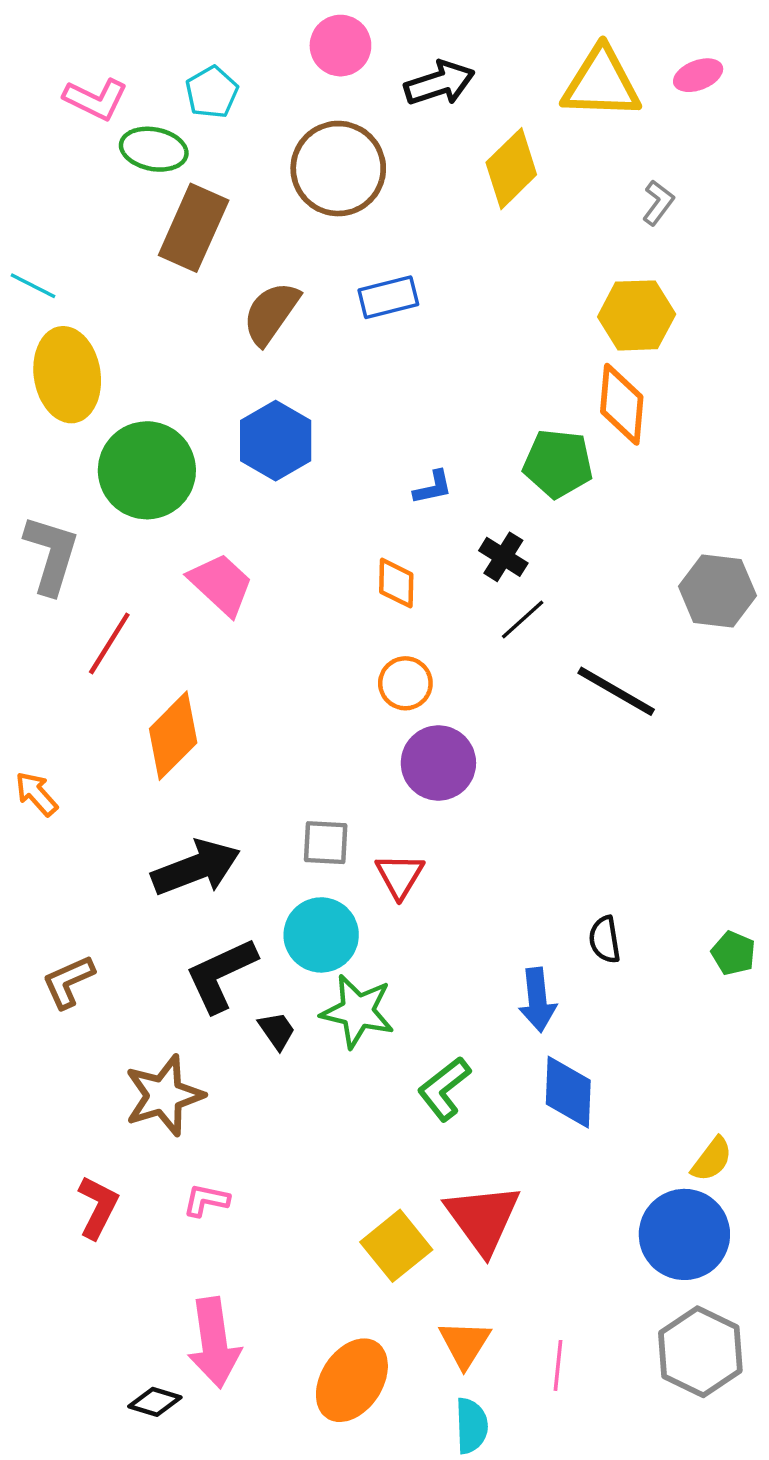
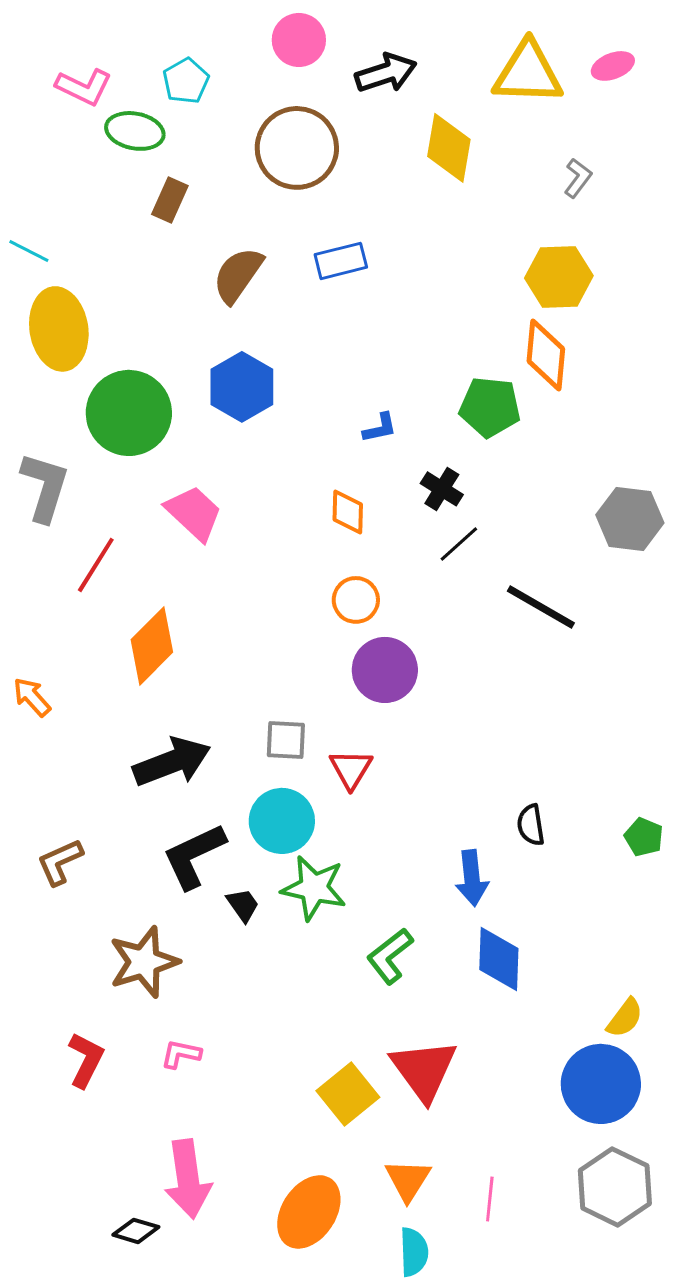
yellow diamond: (511, 169) -> (449, 148), turned -36
brown rectangle: (194, 228) -> (170, 200), size x0.6

